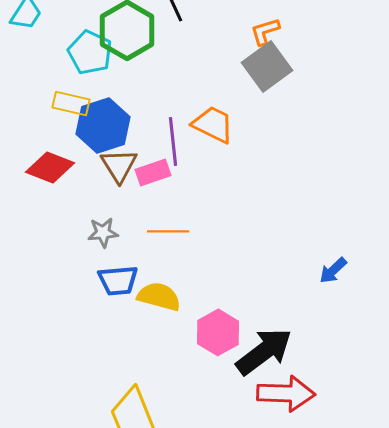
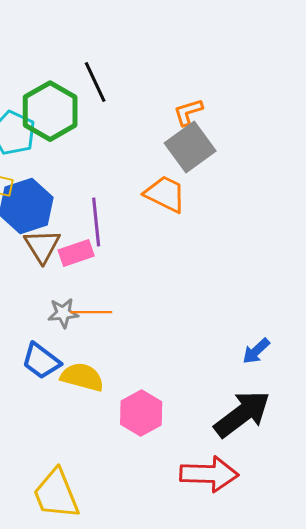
orange trapezoid: (213, 124) -> (165, 194), moved
gray star: (103, 232) -> (63, 313), moved
blue trapezoid: (118, 280) -> (41, 361), turned 42
black arrow: (264, 351) -> (242, 414), moved

